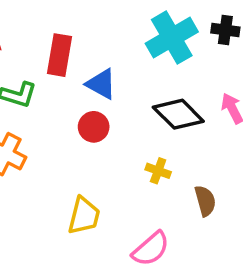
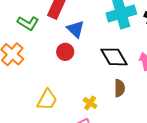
yellow cross: (158, 171) -> (90, 103), moved
brown semicircle: (205, 201) -> (120, 88), moved

